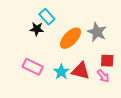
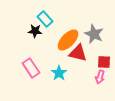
pink rectangle: (33, 67) -> (31, 68), turned 30
red triangle: (81, 71) -> (78, 53), moved
pink arrow: (103, 76) -> (100, 77), turned 56

